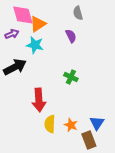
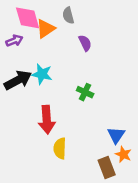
gray semicircle: (78, 13) -> (68, 15), moved
cyan star: (35, 45) -> (42, 74), moved
blue triangle: (97, 123) -> (116, 135), moved
orange star: (71, 125) -> (123, 154), moved

